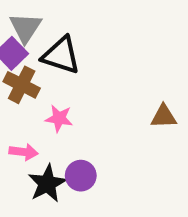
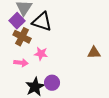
pink arrow: (24, 152) -> (21, 63), moved

